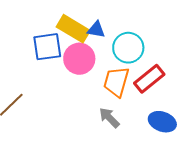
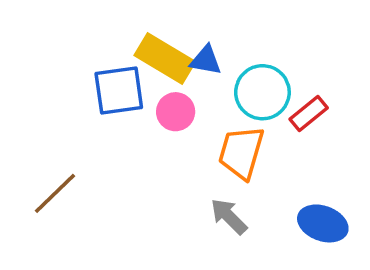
pink circle: (79, 59) -> (176, 112), size x0.7
red rectangle: (149, 79) -> (309, 114), moved, size x0.7

